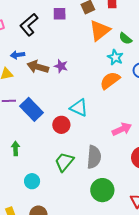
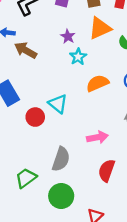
cyan star: (115, 57) -> (78, 57), moved
purple star: (61, 66) -> (68, 36), moved
green trapezoid: (64, 162) -> (26, 178), moved

